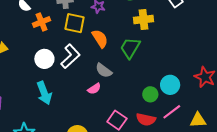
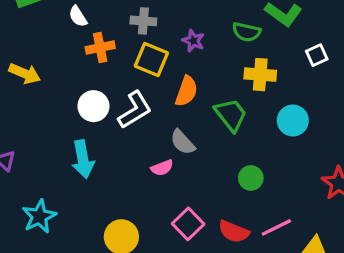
orange semicircle: (100, 39) -> (186, 91), turned 42
green trapezoid: (130, 48) -> (231, 115), turned 100
cyan circle: (170, 85) -> (293, 120), moved
green circle: (150, 94) -> (251, 178), moved

